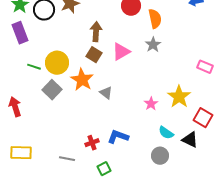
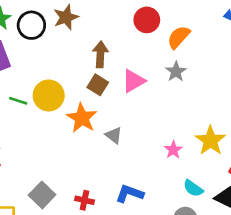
orange semicircle: (155, 19) -> (179, 37), turned -126
gray square: (52, 90) -> (42, 195), moved
red cross: (92, 143) -> (84, 200), moved, turned 32

